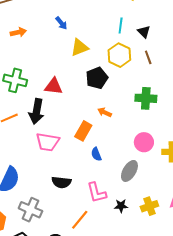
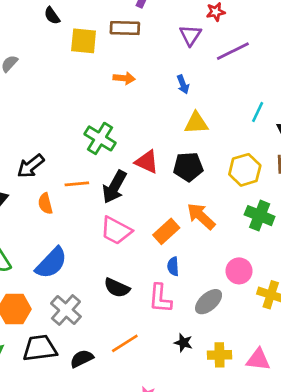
yellow hexagon: (119, 55) -> (245, 170), moved
black pentagon: (97, 78) -> (188, 167), moved
orange arrow: (105, 112) -> (201, 216), size x1.6
pink L-shape: (97, 193) -> (160, 298), moved

